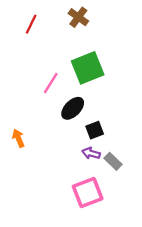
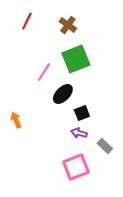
brown cross: (78, 17) -> (68, 25), moved
gray rectangle: (113, 161) -> (105, 146), moved

